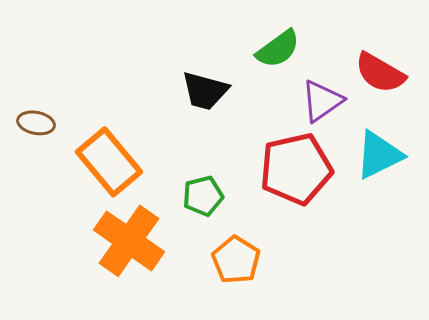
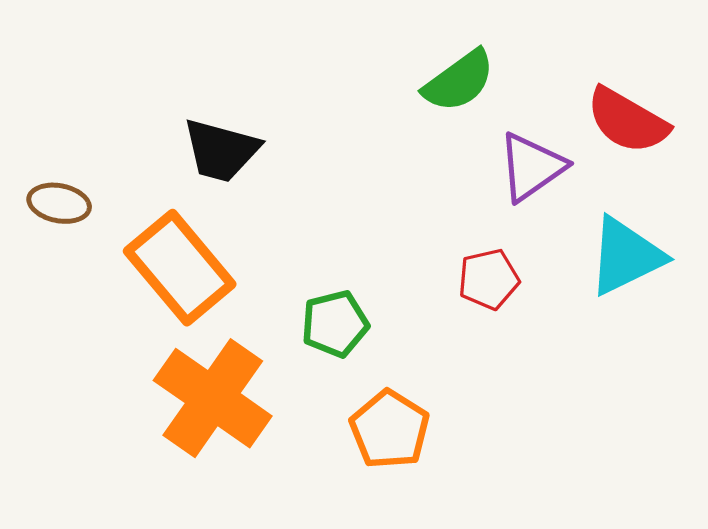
black trapezoid: (205, 91) -> (221, 150), moved
red pentagon: (296, 169) -> (489, 279), size x0.5

